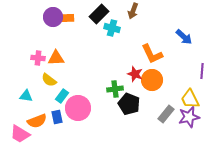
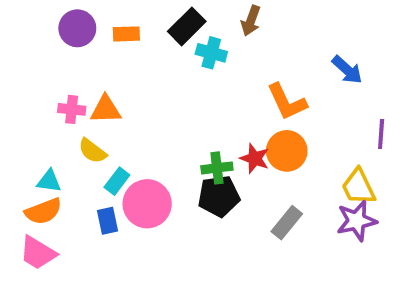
purple circle: (53, 17) -> (77, 28), moved
red star: (135, 74) -> (255, 158), moved
black pentagon: (129, 104) -> (219, 196), moved, turned -30
gray rectangle: (166, 114) -> (287, 223), moved
orange semicircle: (37, 121) -> (43, 211), moved

